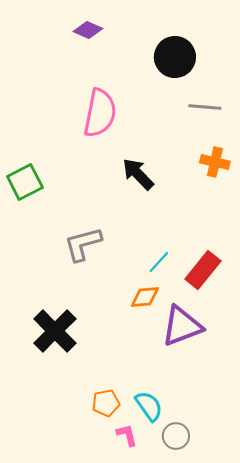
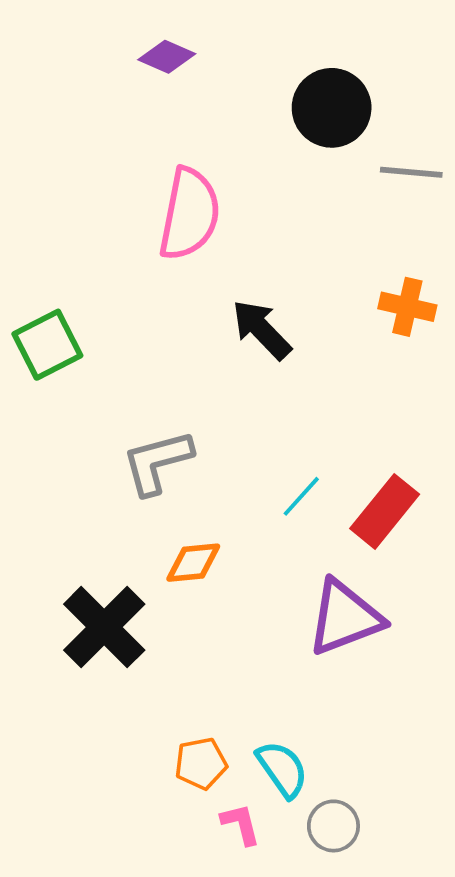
gray line: (205, 107) -> (411, 172), moved
orange diamond: (145, 297) -> (193, 563), moved

